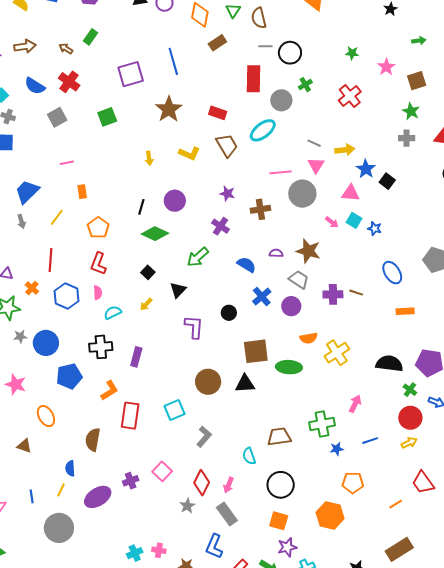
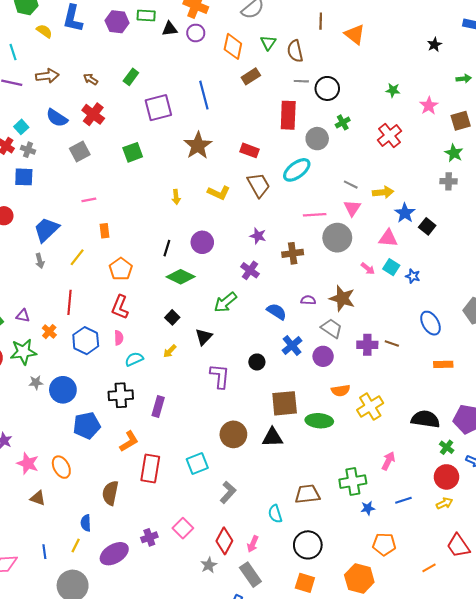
green rectangle: (91, 37) -> (131, 77), moved
pink star: (16, 384) -> (28, 463), moved

